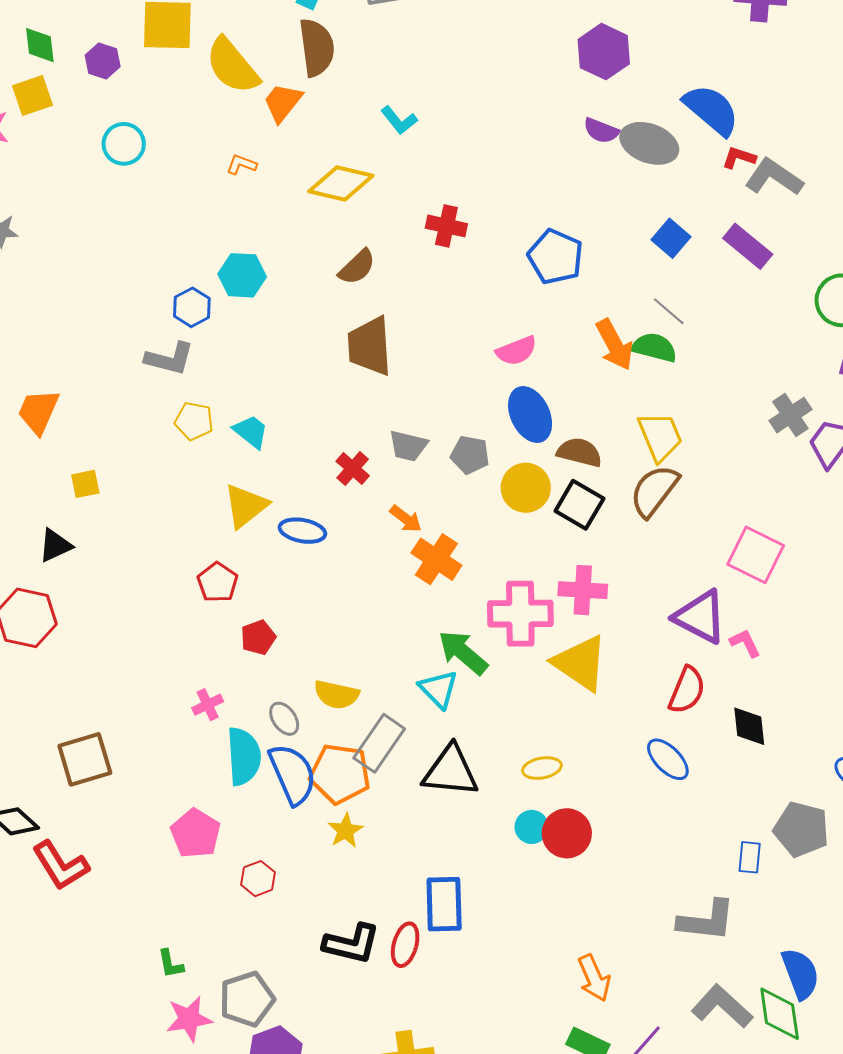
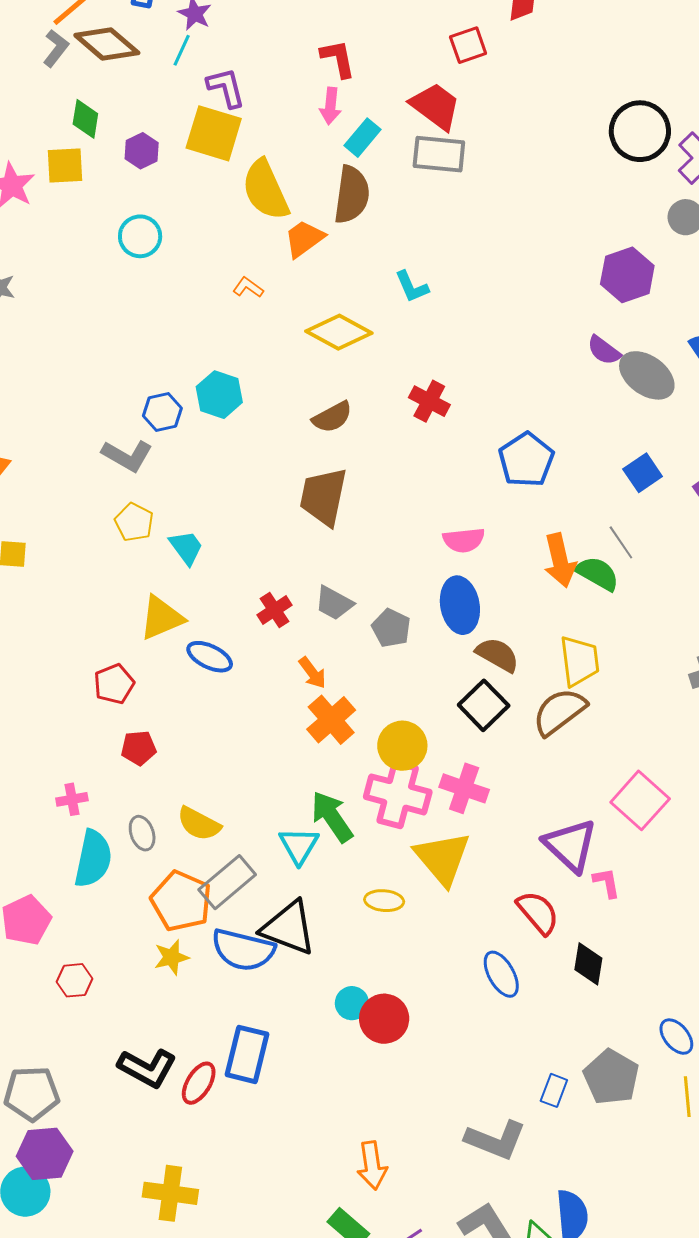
yellow circle: (526, 488) -> (402, 746), moved
red semicircle: (687, 690) -> (538, 913), turned -78
yellow ellipse: (542, 768) -> (384, 901), moved
blue semicircle: (293, 774) -> (243, 950), moved, turned 112

